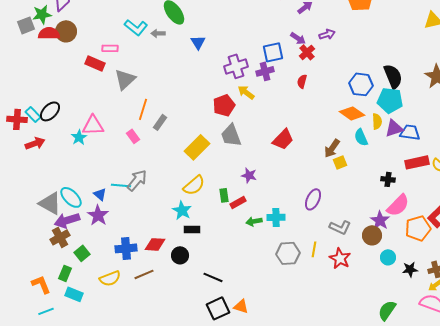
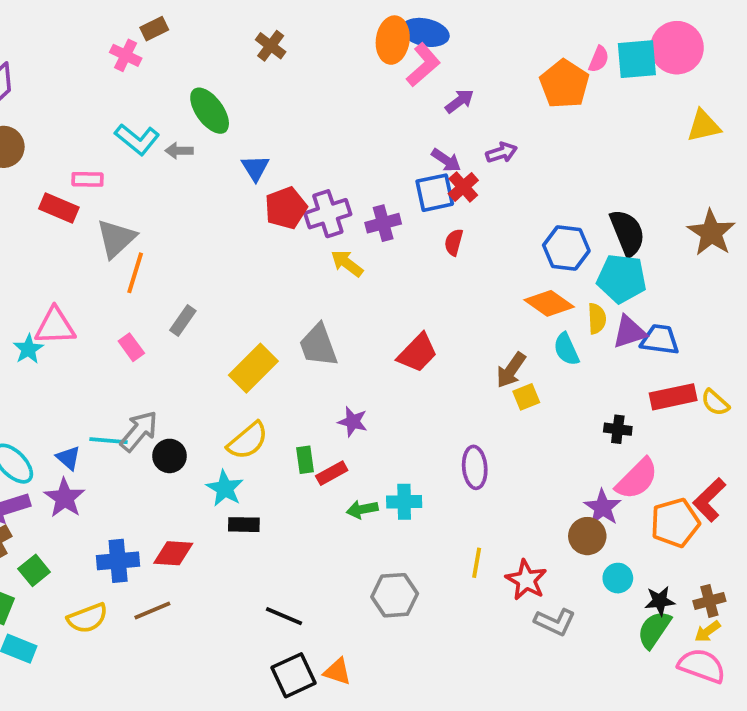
blue square: (273, 52) -> (435, 193), moved
red pentagon: (224, 105) -> (286, 208), moved
orange line: (143, 109) -> (135, 273), moved
purple ellipse: (313, 199) -> (475, 467), turned -30
gray L-shape: (340, 227) -> (555, 622), moved
gray hexagon: (288, 253) -> (395, 595), moved
black circle: (180, 255) -> (170, 456), moved
green semicircle: (387, 310) -> (654, 630), moved

